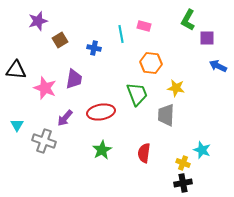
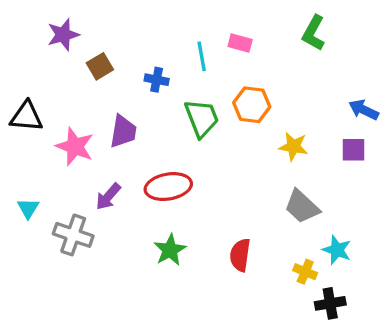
purple square: (207, 38) -> (354, 150), moved
green trapezoid: (137, 94) -> (202, 118), moved
gray trapezoid: (166, 115) -> (302, 207), moved, turned -50
black cross: (183, 183) -> (330, 303), moved

